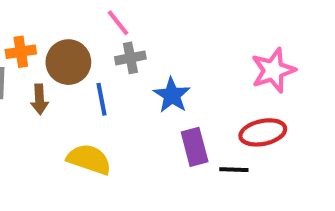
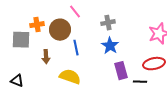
pink line: (118, 23) -> (75, 12), moved
gray cross: (130, 58) -> (108, 23), moved
brown arrow: (39, 99) -> (46, 57), moved

